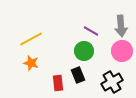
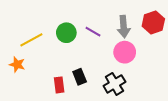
green circle: (84, 51) -> (66, 33), moved
orange star: (31, 63) -> (17, 64), moved

